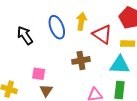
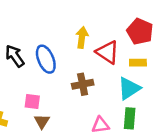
blue ellipse: (57, 27) -> (46, 59), moved
cyan triangle: (120, 65) -> (129, 88), turned -35

